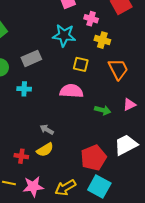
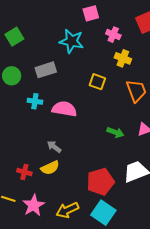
cyan star: (64, 35) -> (72, 41), moved
pink semicircle: (71, 91) -> (64, 109), moved
pink star: (33, 187) -> (34, 205), turned -30

